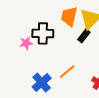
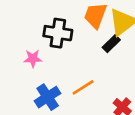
pink star: (26, 43) -> (33, 58), moved

